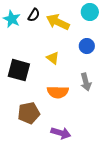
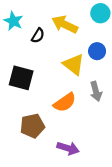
black semicircle: (34, 15) -> (38, 36), moved
yellow triangle: (53, 58) -> (74, 65), moved, size x1.5
orange semicircle: (58, 92) -> (65, 102), turned -35

